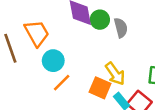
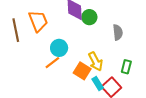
gray semicircle: (121, 28) -> (118, 32), moved
cyan circle: (53, 61) -> (59, 48), moved

